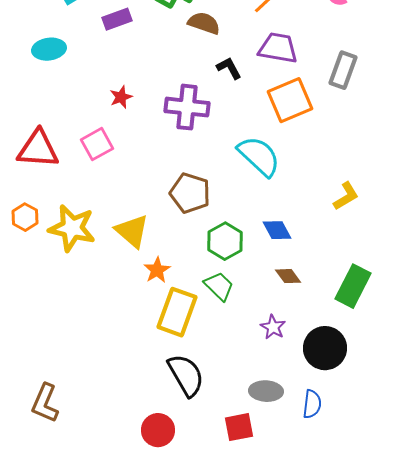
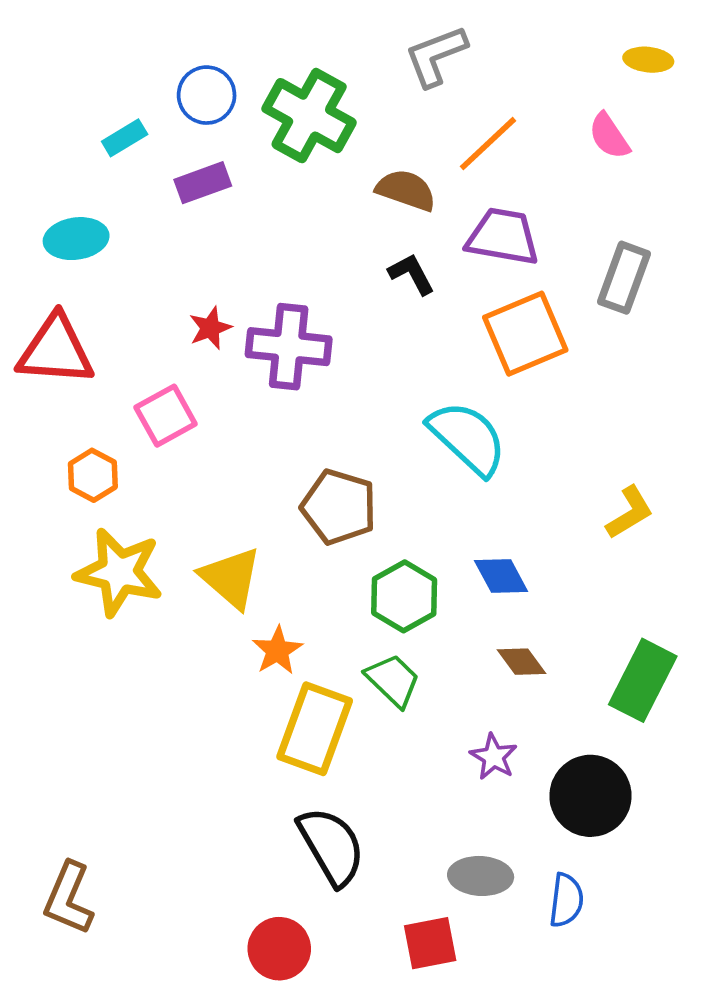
brown semicircle: (204, 23) -> (406, 190), moved
purple cross: (187, 107) -> (289, 347), moved
red triangle: (38, 149) -> (56, 350), moved
orange hexagon: (25, 217) -> (93, 475), moved

